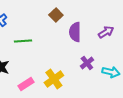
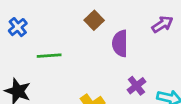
purple arrow: (106, 32) -> (162, 24), moved

